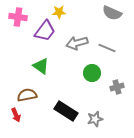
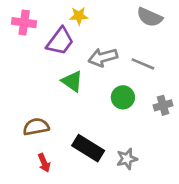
green triangle: (41, 66) -> (72, 81), moved
gray cross: (117, 87) -> (163, 105), moved
red arrow: (16, 115) -> (44, 163), moved

